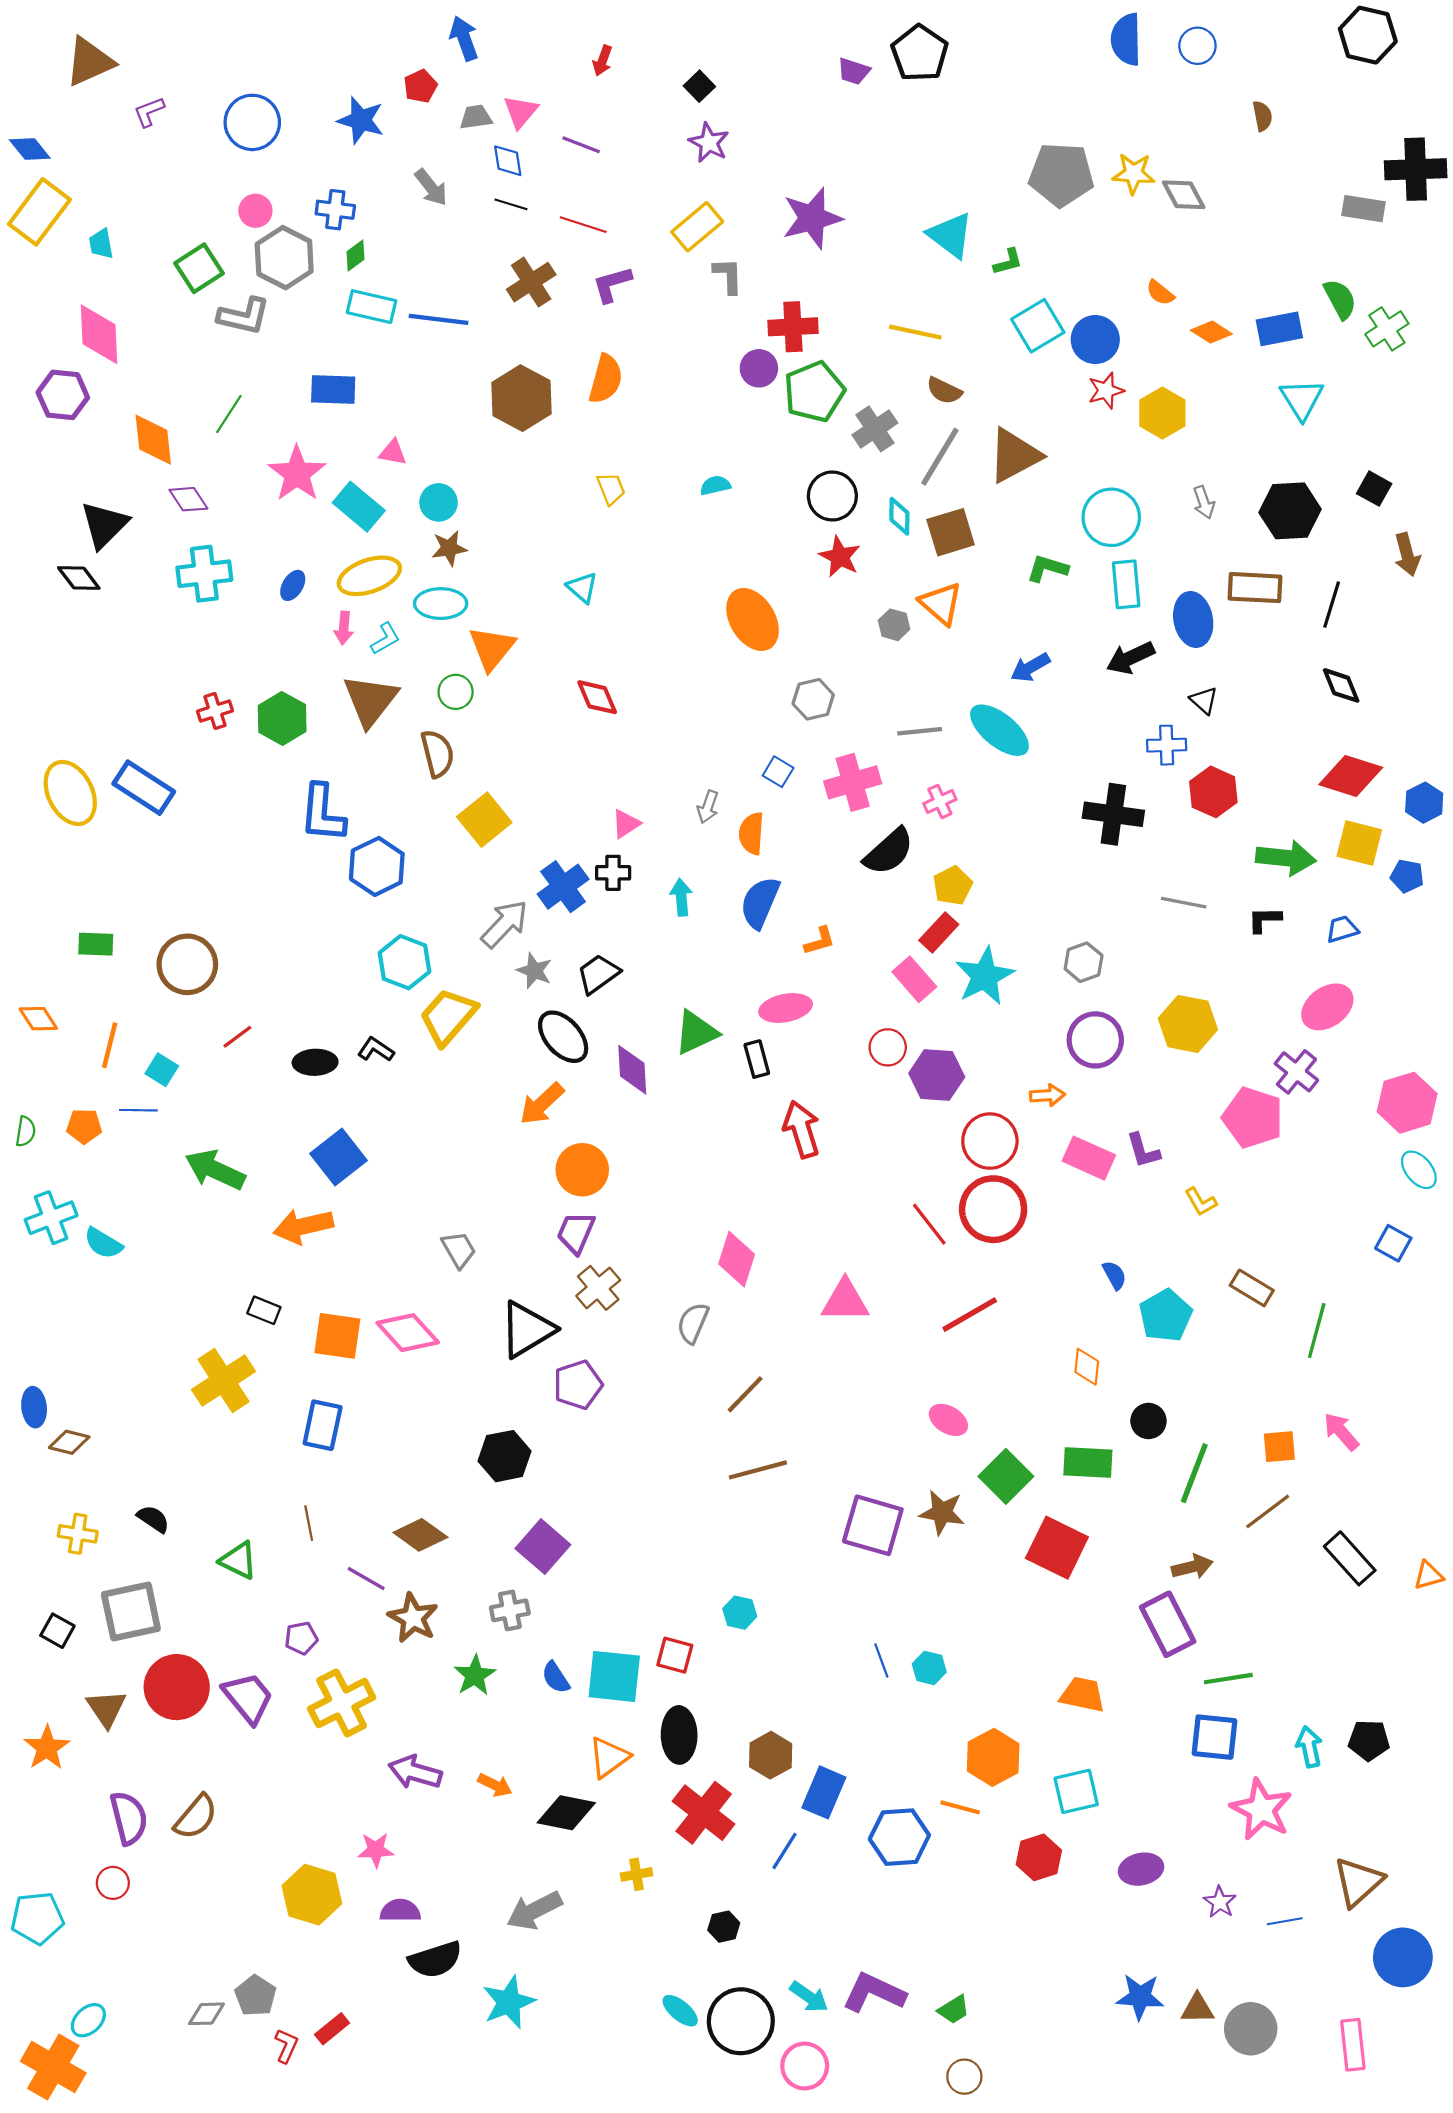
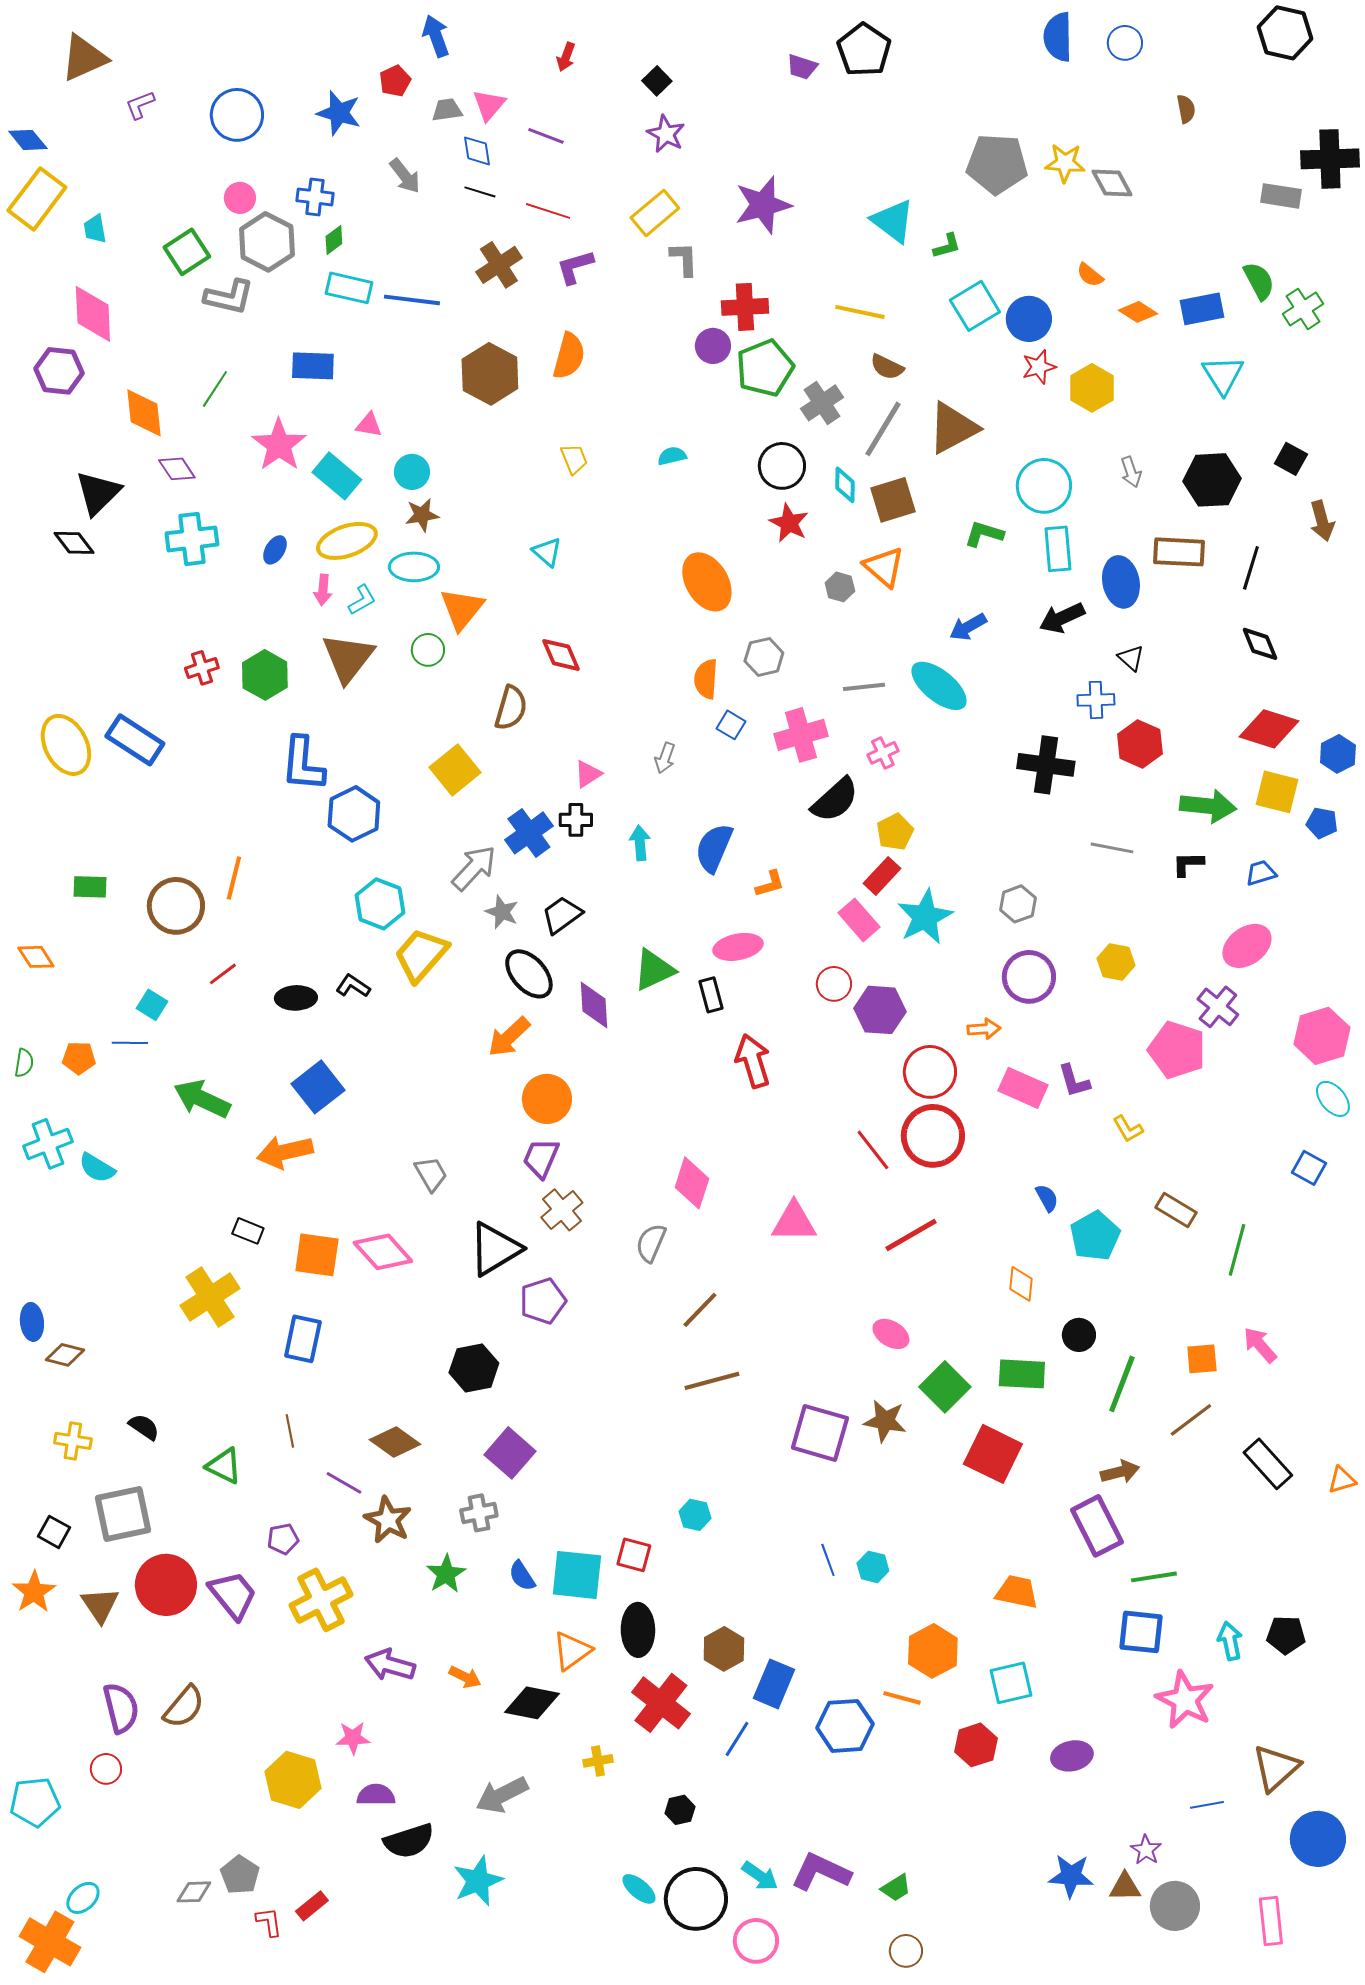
brown semicircle: (437, 754) -> (511, 708), moved, turned 30
orange semicircle: (751, 833) -> (706, 679), moved
yellow hexagon: (1188, 1024) -> (1116, 962), size x0.7
orange line: (110, 1045) -> (234, 878), moved
orange star: (47, 1748) -> (34, 1592), moved
purple star: (1220, 1902) -> (1146, 1850), moved
red L-shape: (286, 2046) -> (269, 1922), turned -32

